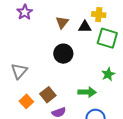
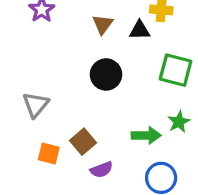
green square: (107, 38) -> (176, 70), moved
green star: (108, 74) -> (179, 122), moved
orange square: (26, 101) -> (49, 154), turned -32

